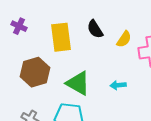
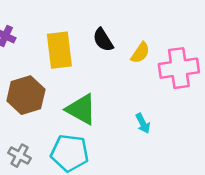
cyan arrow: (118, 85) -> (143, 123), moved, turned -112

